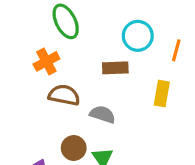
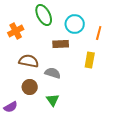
green ellipse: (66, 21) -> (44, 15), moved
orange cross: (46, 61) -> (16, 31), moved
brown circle: (74, 148) -> (30, 87), moved

